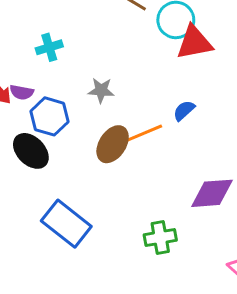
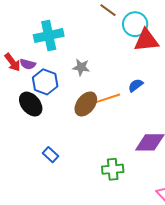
cyan cross: (49, 47) -> (49, 36), size x1.6
blue rectangle: (66, 224) -> (50, 155), size x0.5

